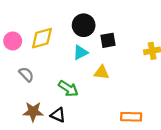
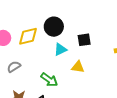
black circle: (84, 25) -> (54, 27), moved
gray semicircle: (26, 74) -> (14, 67), turned -80

